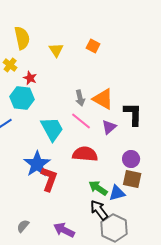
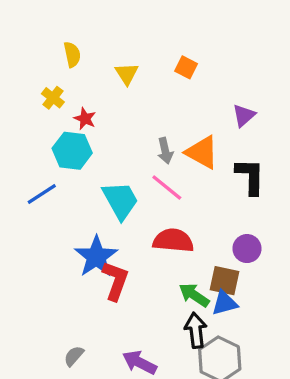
yellow semicircle: (22, 38) -> (72, 54), size x0.7
purple triangle: (109, 127) -> (244, 115), moved
brown square: (132, 179) -> (225, 281), moved
black arrow: (99, 210) -> (196, 330), turned 30

